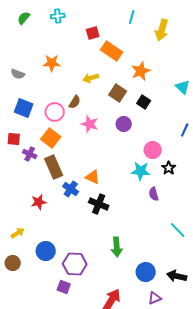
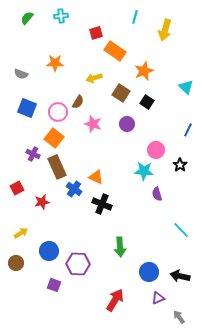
red square: (14, 139) -> (17, 188), moved, turned -32
black star: (169, 168) -> (180, 165), moved
purple square: (64, 287) -> (54, 285), moved

